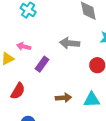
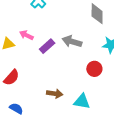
purple rectangle: (42, 64) -> (47, 46), moved

